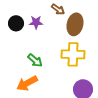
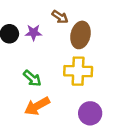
orange arrow: (27, 83) -> (37, 106), moved

